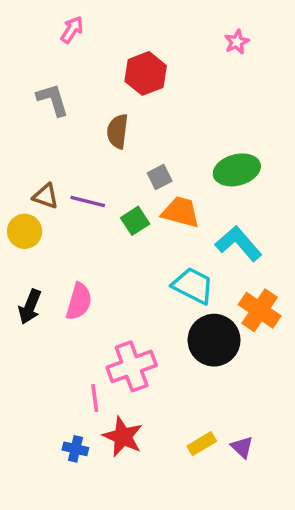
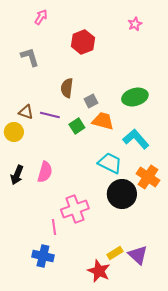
brown semicircle: (118, 131) -> (67, 88), moved
red star: (123, 437) -> (99, 271), moved
purple triangle: (242, 447) -> (138, 255), size x1.5
blue cross: (75, 449) -> (43, 256), size x1.5

